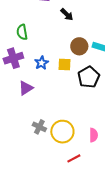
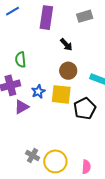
brown circle: (79, 46) -> (68, 71), moved
yellow square: (65, 65) -> (61, 94), size x1.5
purple triangle: (26, 88) -> (22, 107), moved

